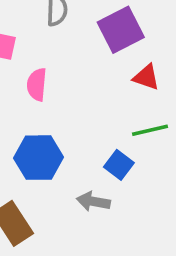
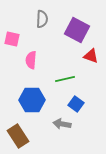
purple square: (121, 30) -> (77, 30), turned -35
green line: (150, 130) -> (65, 79), moved

